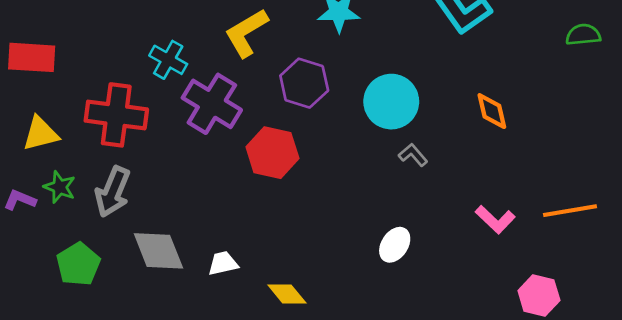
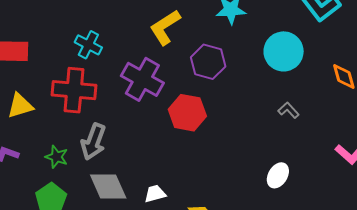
cyan cross: (168, 60) -> (88, 45), moved
cyan circle: (391, 102) -> (284, 51), moved
green star: (60, 187) -> (57, 157), moved
gray arrow: (113, 192) -> (93, 142), moved

